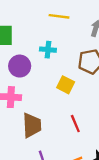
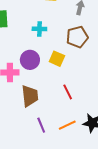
purple circle: (20, 66) -> (30, 60), moved

